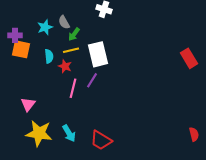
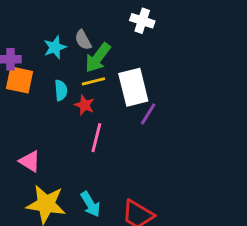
green arrow: (74, 34) -> (98, 58), size x1.5
purple line: (92, 80) -> (148, 114), moved
pink triangle: (28, 104) -> (30, 161), turned -35

